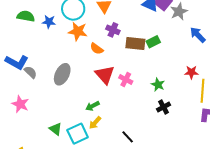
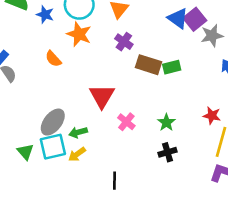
orange semicircle: (97, 49) -> (53, 59), moved
gray ellipse: (62, 74) -> (53, 122), moved
pink cross: (126, 79) -> (126, 122), moved
cyan square: (78, 134) -> (53, 147), moved
black line: (128, 137) -> (114, 181), turned 32

